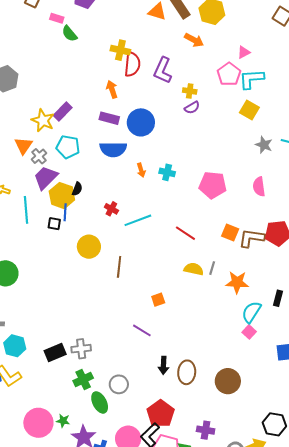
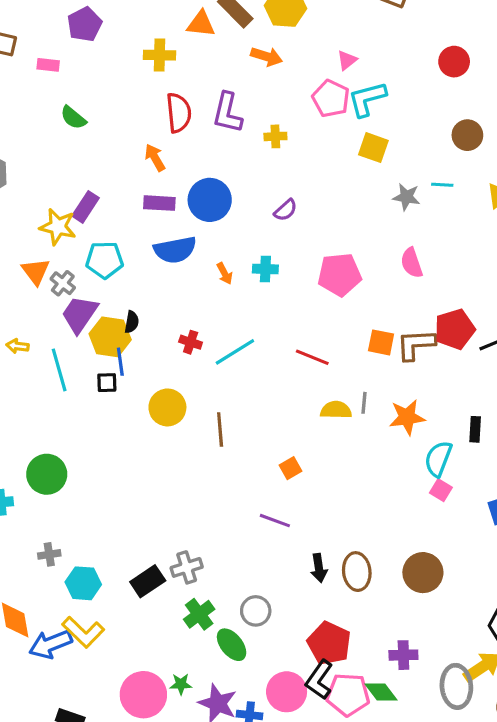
green semicircle: (69, 34) -> (73, 118), moved
yellow cross: (120, 50) -> (160, 55), moved
purple semicircle: (192, 108) -> (286, 210), moved

